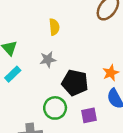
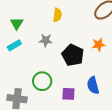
orange star: (111, 73) -> (99, 45), moved
black pentagon: (75, 83) -> (73, 55), moved

